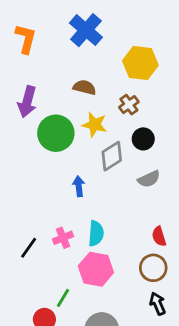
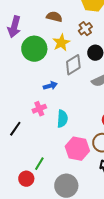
yellow star: (95, 125) -> (61, 43), turned 30
blue arrow: (79, 186) -> (50, 86), turned 80
pink cross: (63, 238) -> (39, 109), moved
pink hexagon: (96, 269) -> (77, 149), moved

